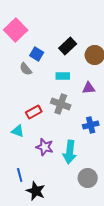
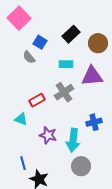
purple triangle: (89, 88) -> (92, 76), size x1.6
gray cross: (61, 104) -> (64, 92), turned 36
blue cross: (91, 125) -> (94, 122), moved
gray circle: (88, 178) -> (81, 166), moved

